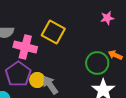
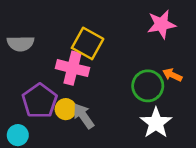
pink star: (107, 18) -> (161, 24), size x1.5
pink cross: (25, 47) -> (73, 68), moved

